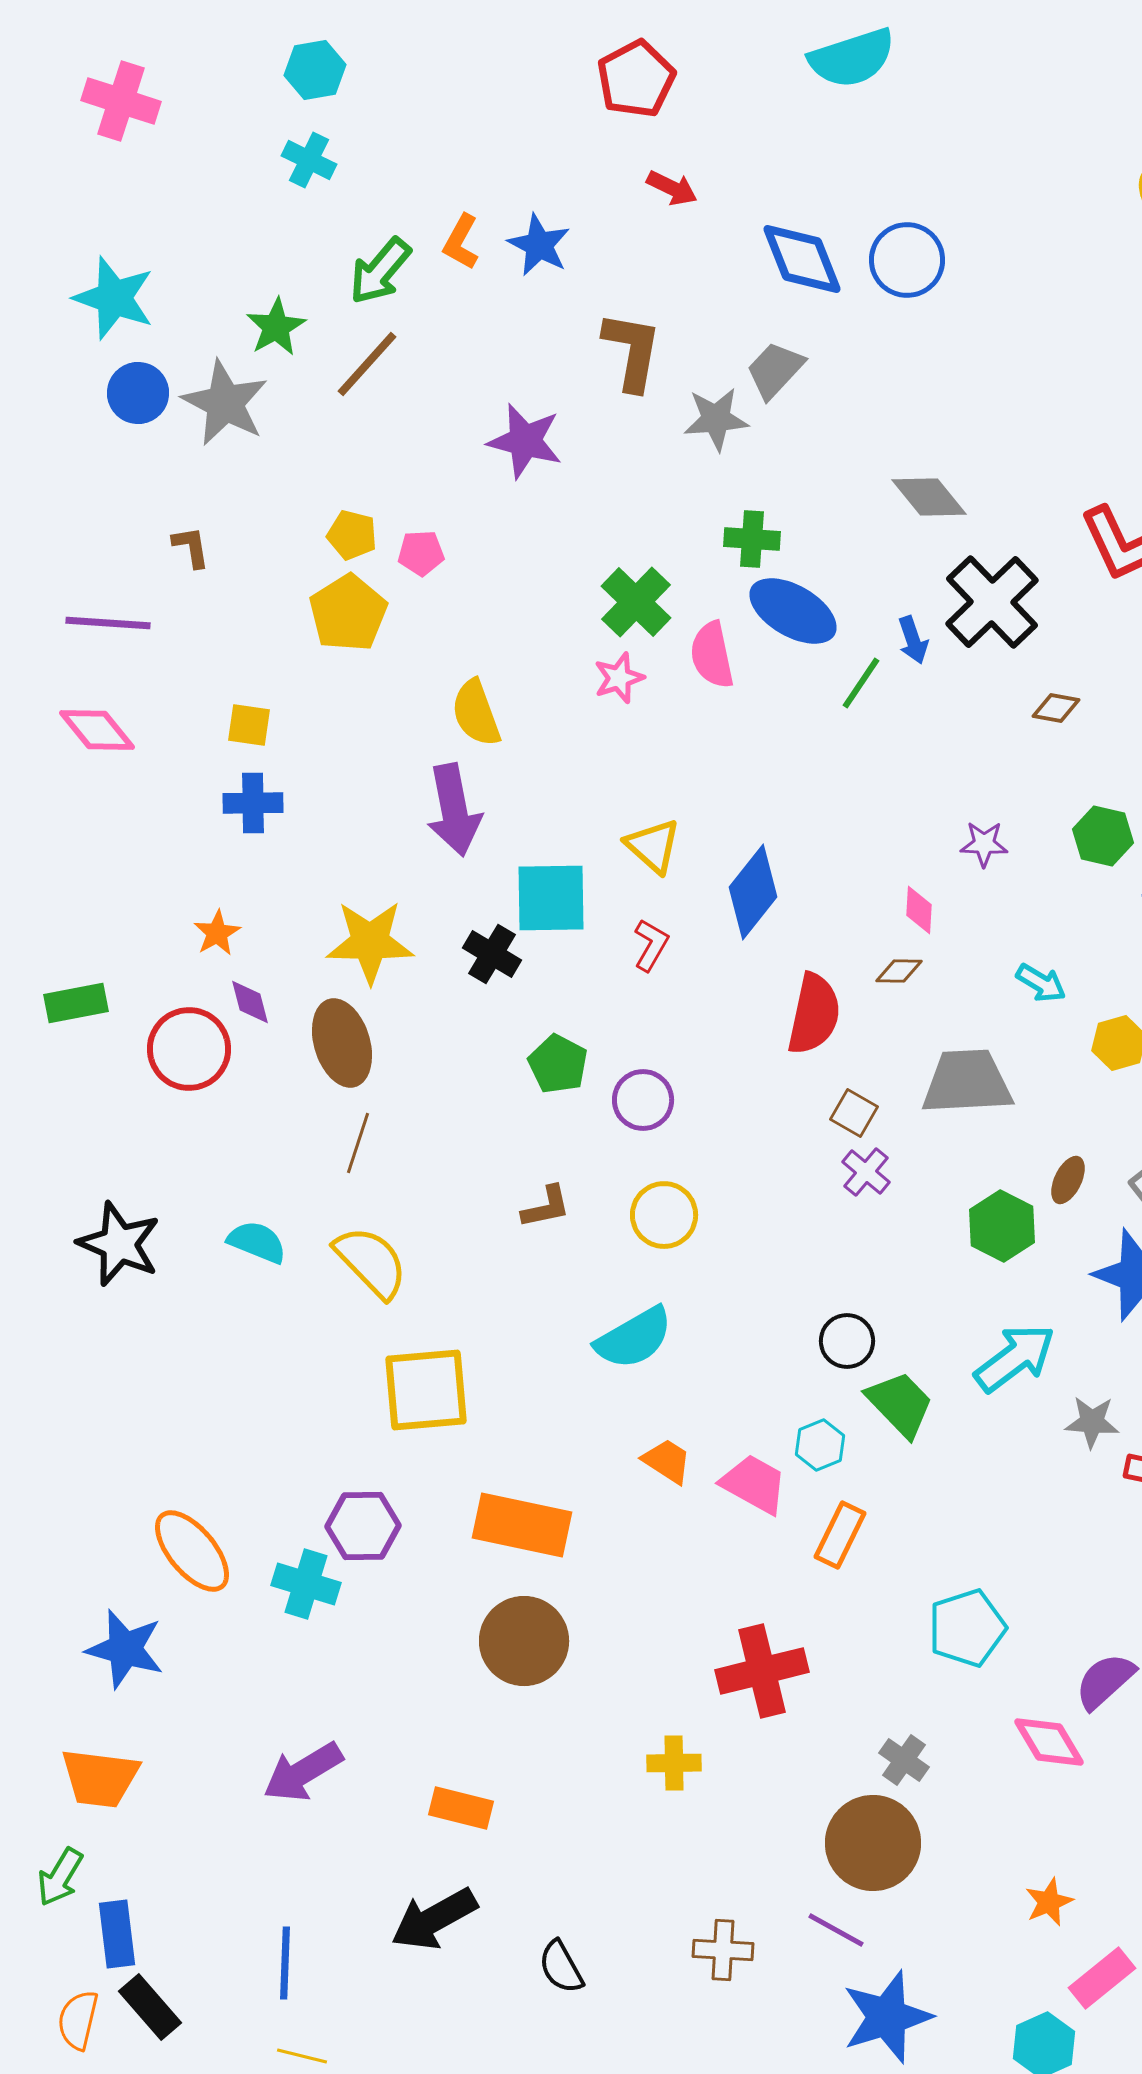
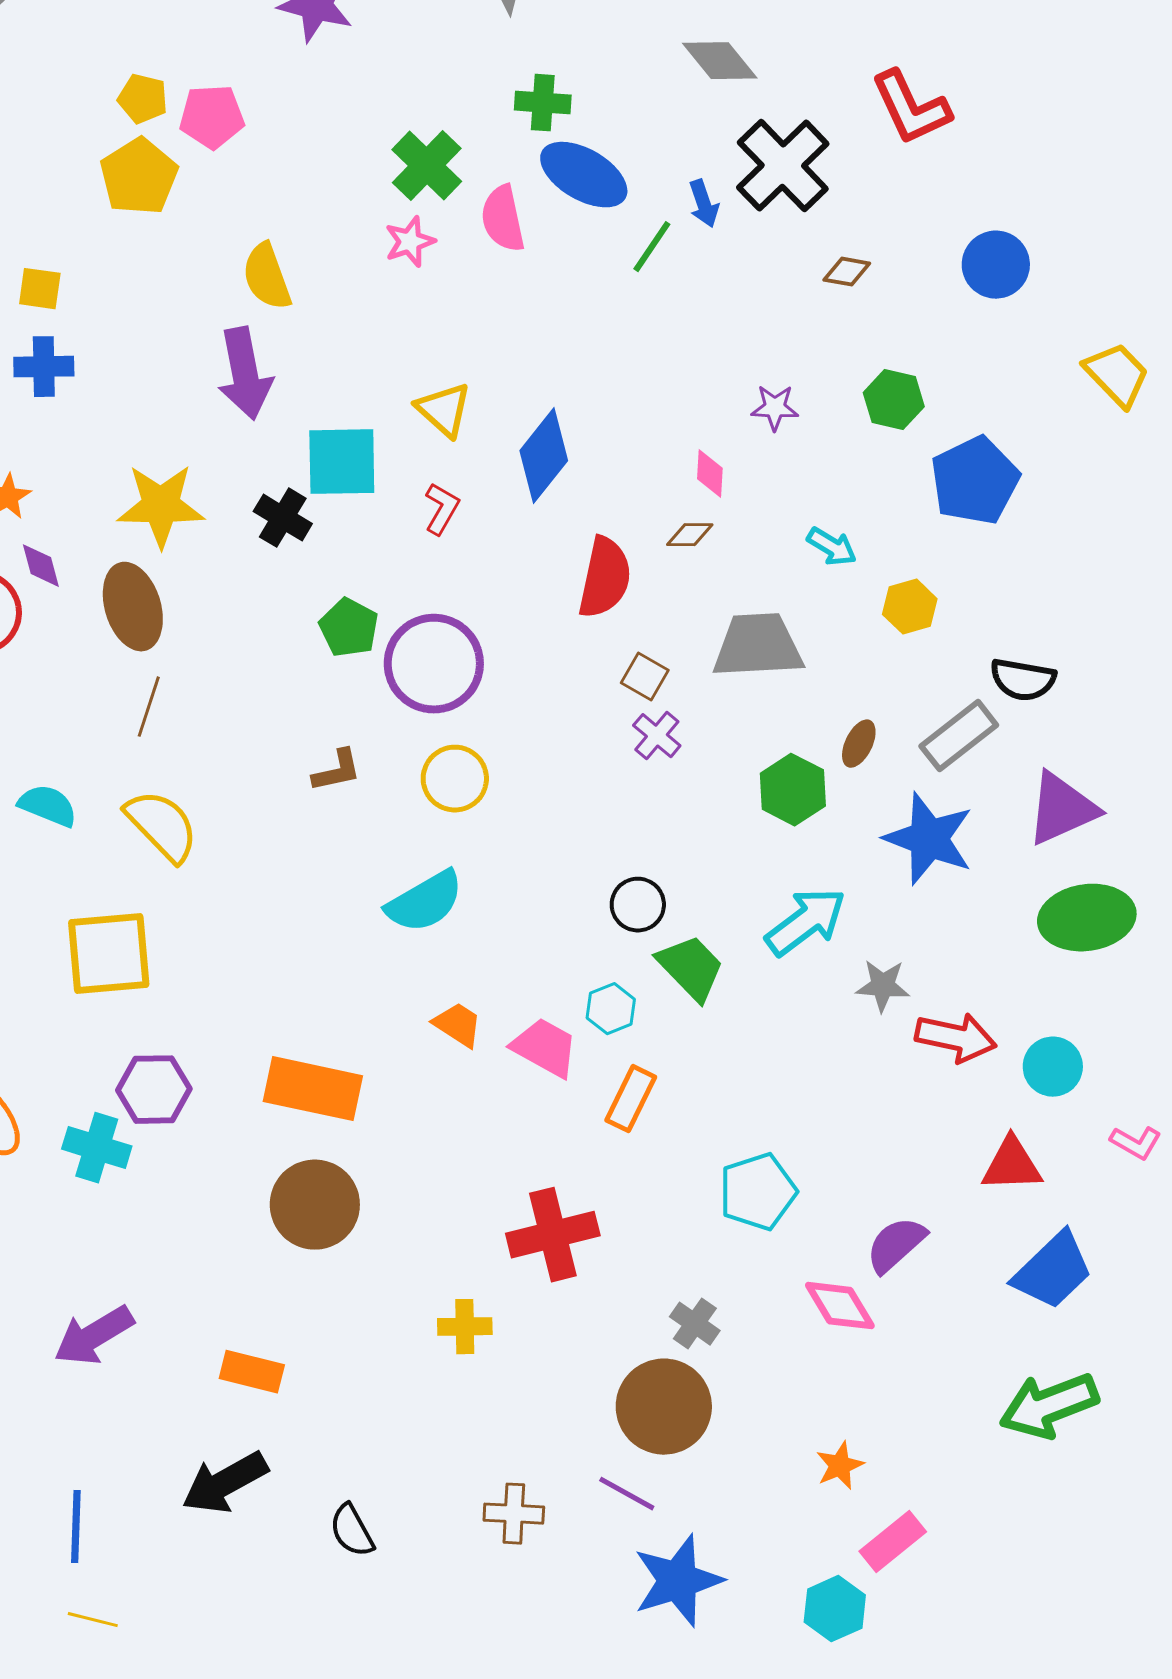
pink pentagon: (421, 553) -> (212, 117), size x1.4
purple circle: (643, 1100) -> (434, 664), size x1.6
yellow square: (426, 1390) -> (109, 954), moved

